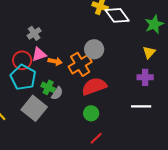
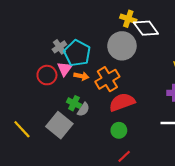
gray circle: (94, 49) -> (122, 46), moved, size x1.4
pink triangle: (39, 54) -> (65, 69), turned -35
cyan pentagon: (23, 77) -> (77, 53), moved

